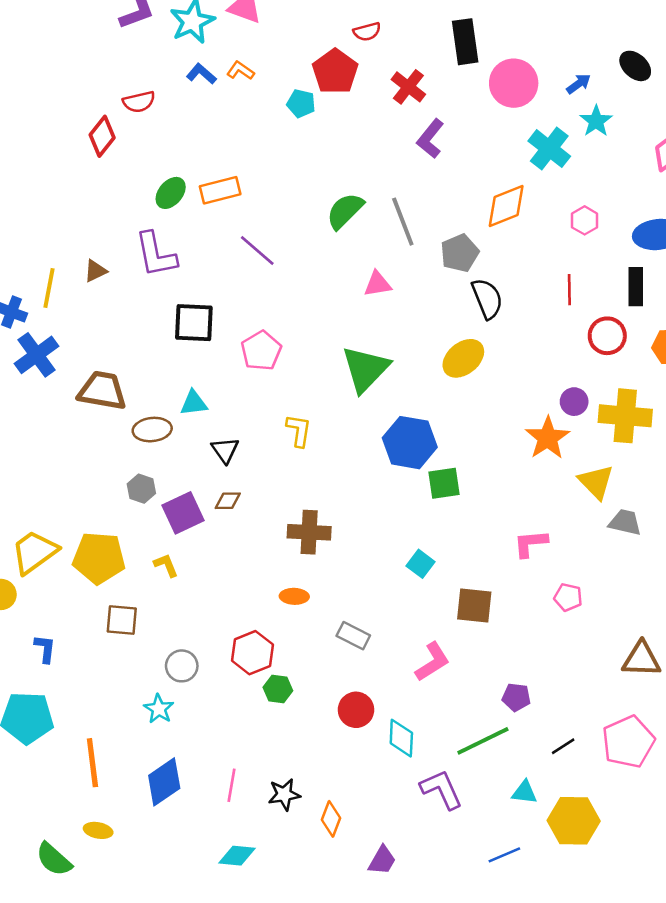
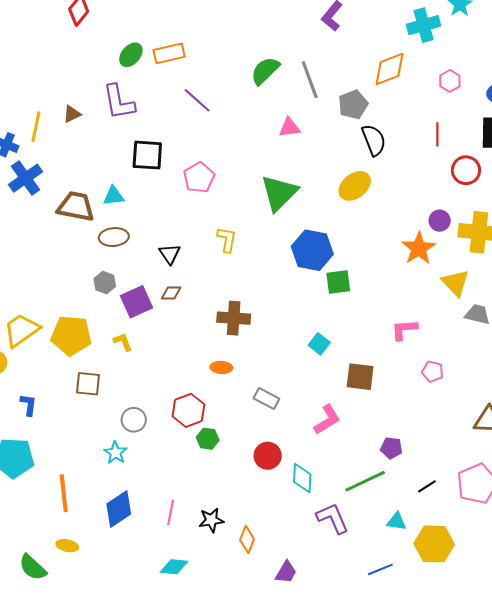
cyan cross: (549, 149) -> (424, 25), turned 36
cyan triangle: (194, 403) -> (114, 196), moved

